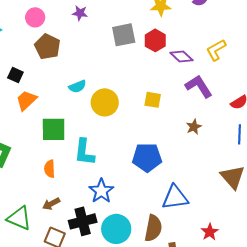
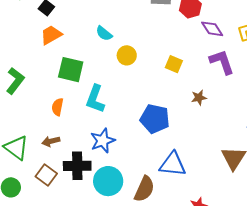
cyan semicircle: (77, 86) -> (104, 33), turned 48
yellow circle: (105, 102) -> (127, 55), size x0.7
brown star: (194, 127) -> (199, 98), moved

